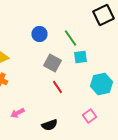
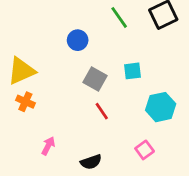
green line: (70, 38) -> (119, 17), moved
pink arrow: (18, 113) -> (48, 146), turned 144

